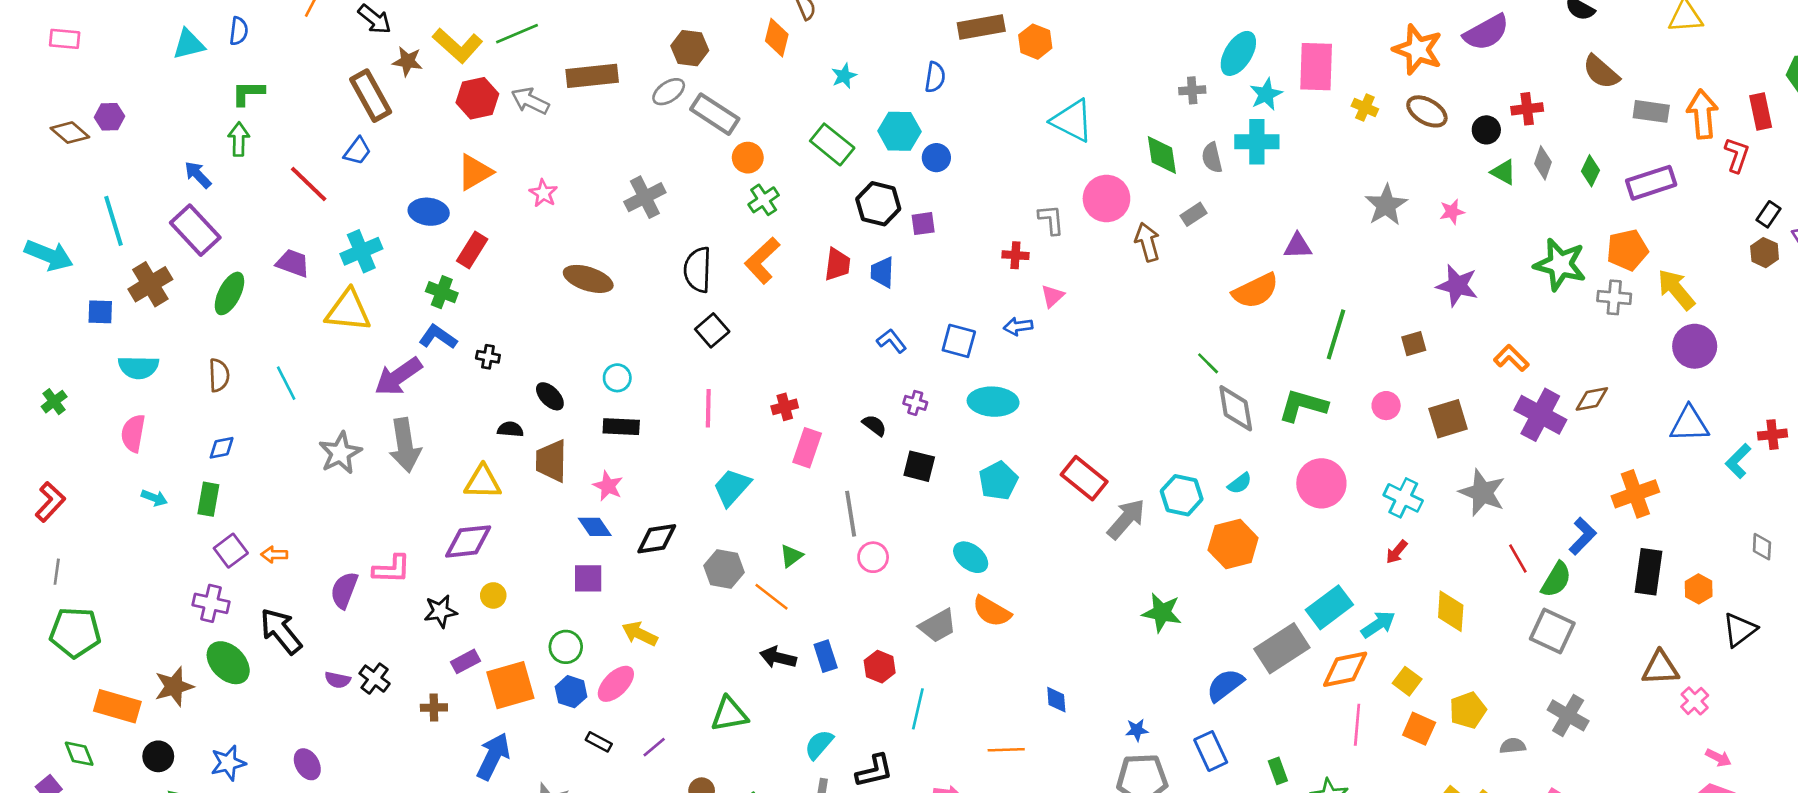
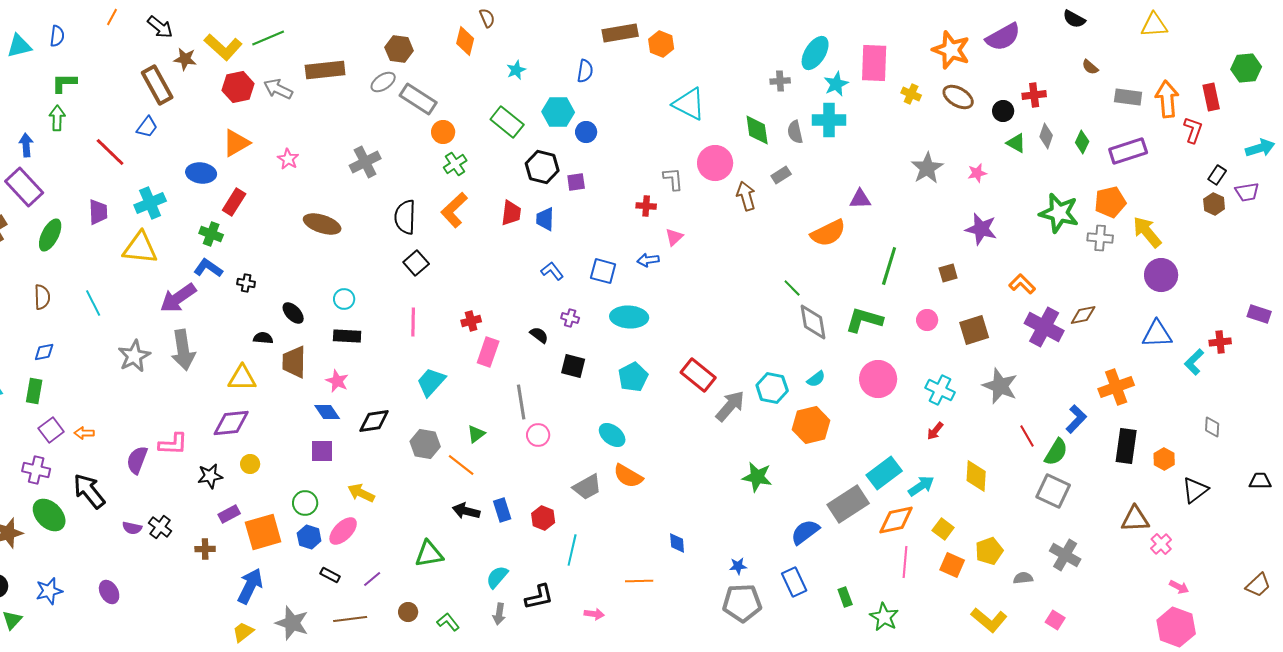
brown semicircle: (1601, 72) -> (1090, 67), size x0.6
blue arrow: (198, 175) -> (26, 145), turned 40
purple trapezoid: (293, 263) -> (98, 212), turned 68

